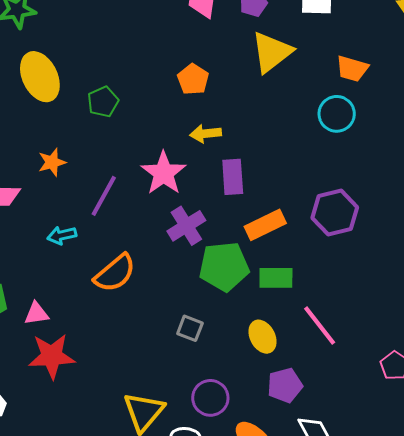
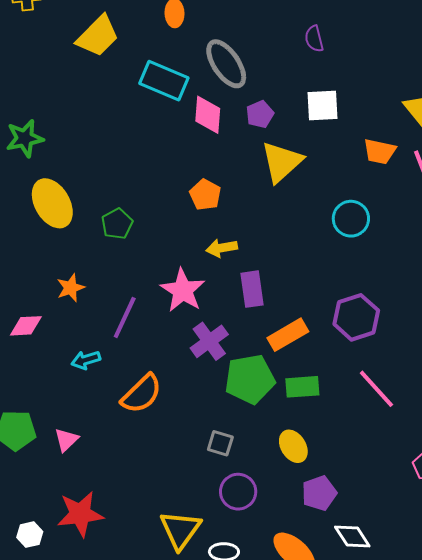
orange trapezoid: (352, 69) -> (380, 151), moved
pink triangle: (37, 314) -> (66, 440), turned -32
pink line: (320, 326) -> (376, 389), moved
red star: (52, 356) -> (80, 514), moved
purple circle: (210, 398) -> (238, 492), moved

